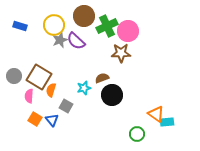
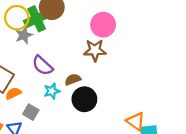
green cross: (107, 26) -> (37, 19), moved
purple semicircle: (76, 41) -> (42, 65), moved
orange semicircle: (51, 90) -> (13, 93), turned 48

